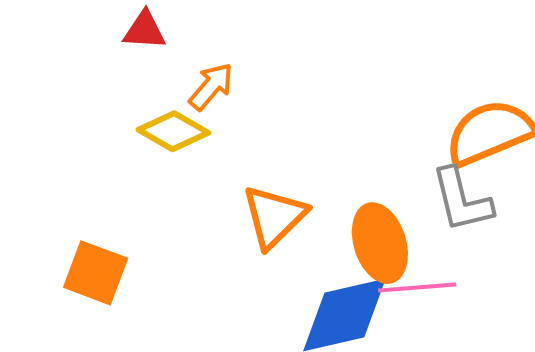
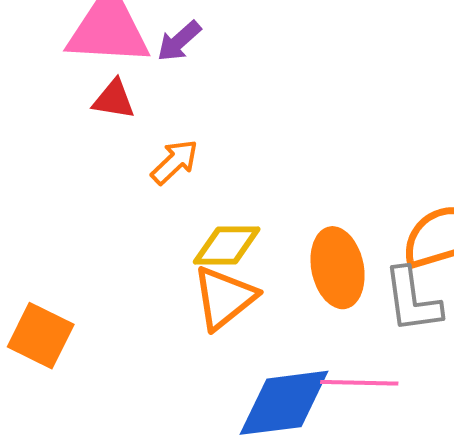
yellow diamond: (173, 131) -> (227, 245), moved, turned -36
orange ellipse: (380, 243) -> (338, 268), moved

